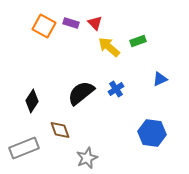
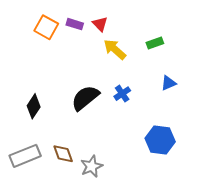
green rectangle: (138, 41) -> (155, 43), moved
brown diamond: (60, 130) -> (63, 154), moved

